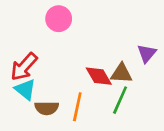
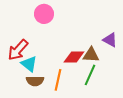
purple triangle: (147, 53) -> (110, 40), turned -42
red diamond: (99, 76) -> (74, 57), turned -60
cyan triangle: (25, 89) -> (29, 64), moved

